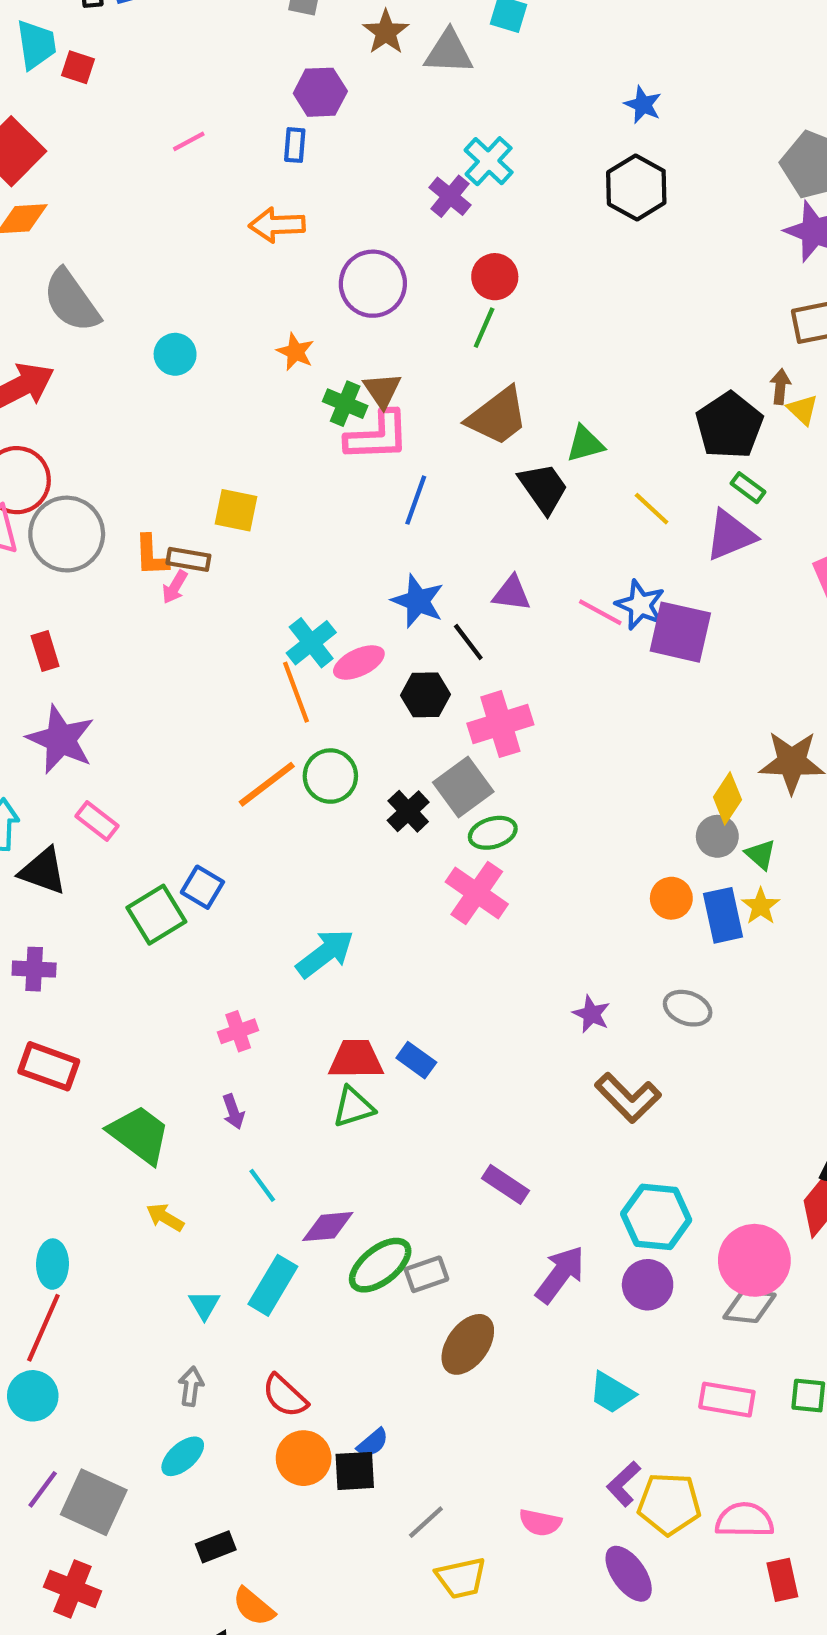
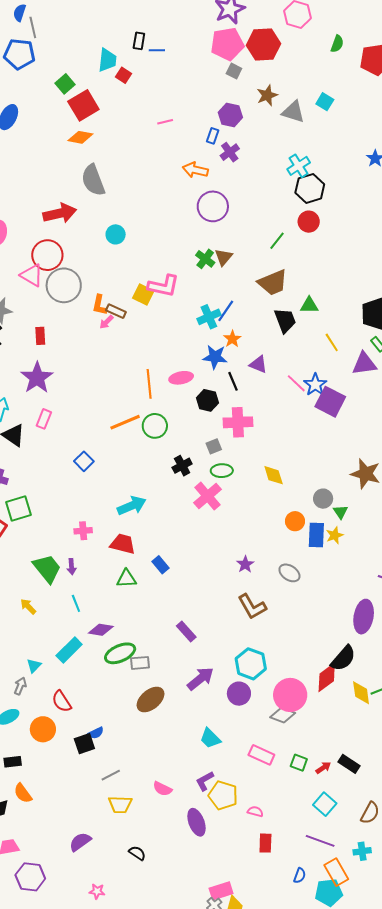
black hexagon: (636, 187) -> (310, 188), moved
purple cross: (450, 196) -> (230, 152), moved
red circle: (495, 277) -> (309, 222), moved
purple circle: (373, 284) -> (213, 206), moved
orange star: (295, 352) -> (232, 339), moved
cyan circle: (175, 354) -> (116, 234), moved
pink L-shape: (377, 436) -> (163, 286), moved
blue star: (418, 601) -> (215, 357), turned -30
cyan cross: (311, 643) -> (209, 317), moved
gray square: (463, 787) -> (214, 446), size x0.6
yellow diamond: (727, 798) -> (274, 475), moved, turned -65
black cross: (408, 811) -> (182, 466), moved
pink rectangle: (97, 821) -> (44, 419), turned 60
green square: (156, 915) -> (18, 508), moved
red trapezoid: (356, 1059) -> (123, 544), moved
green trapezoid: (139, 1134) -> (47, 569), moved
cyan triangle: (204, 1305) -> (34, 666), moved
orange circle: (304, 1458) -> (43, 729), moved
black square: (355, 1471) -> (84, 744), turned -30
pink semicircle: (745, 1520) -> (255, 812), size x0.6

